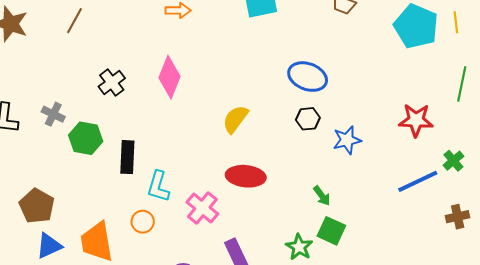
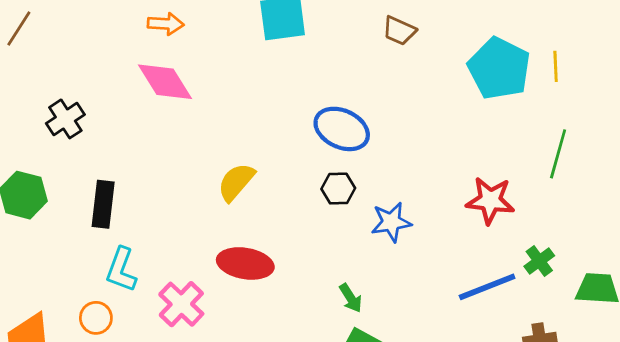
pink diamond: (169, 77) -> (165, 82), moved, turned -57
black rectangle: (127, 157) -> (103, 204), moved

